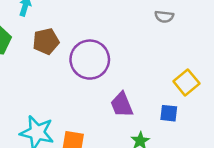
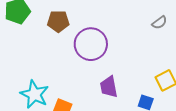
gray semicircle: (164, 17) -> (159, 23), turned -56

